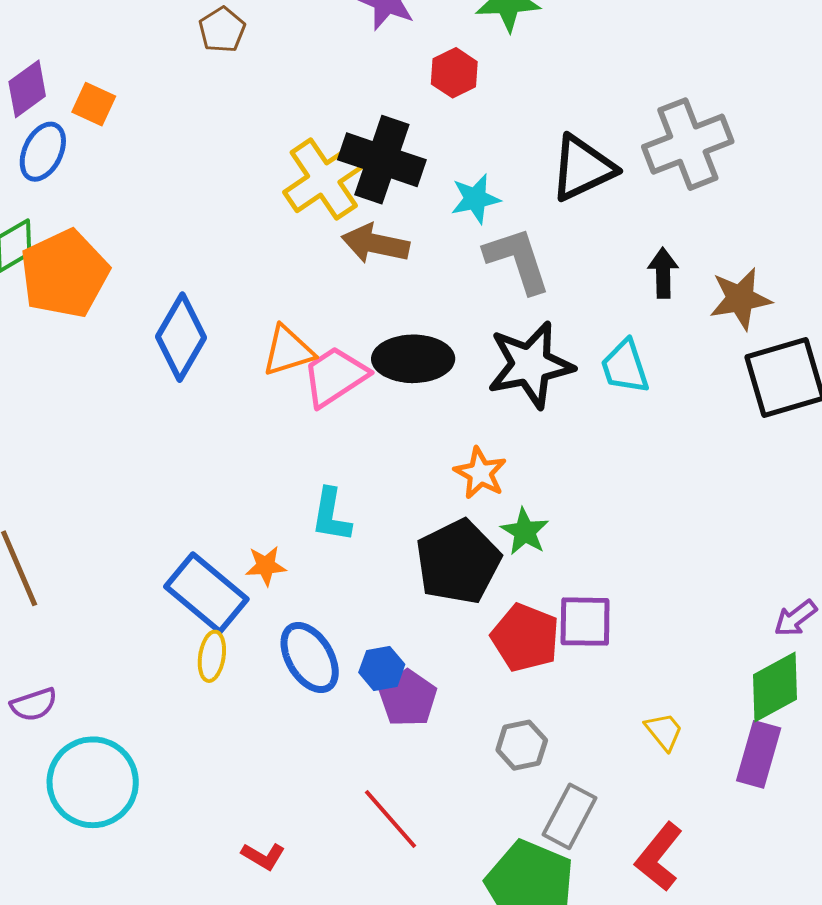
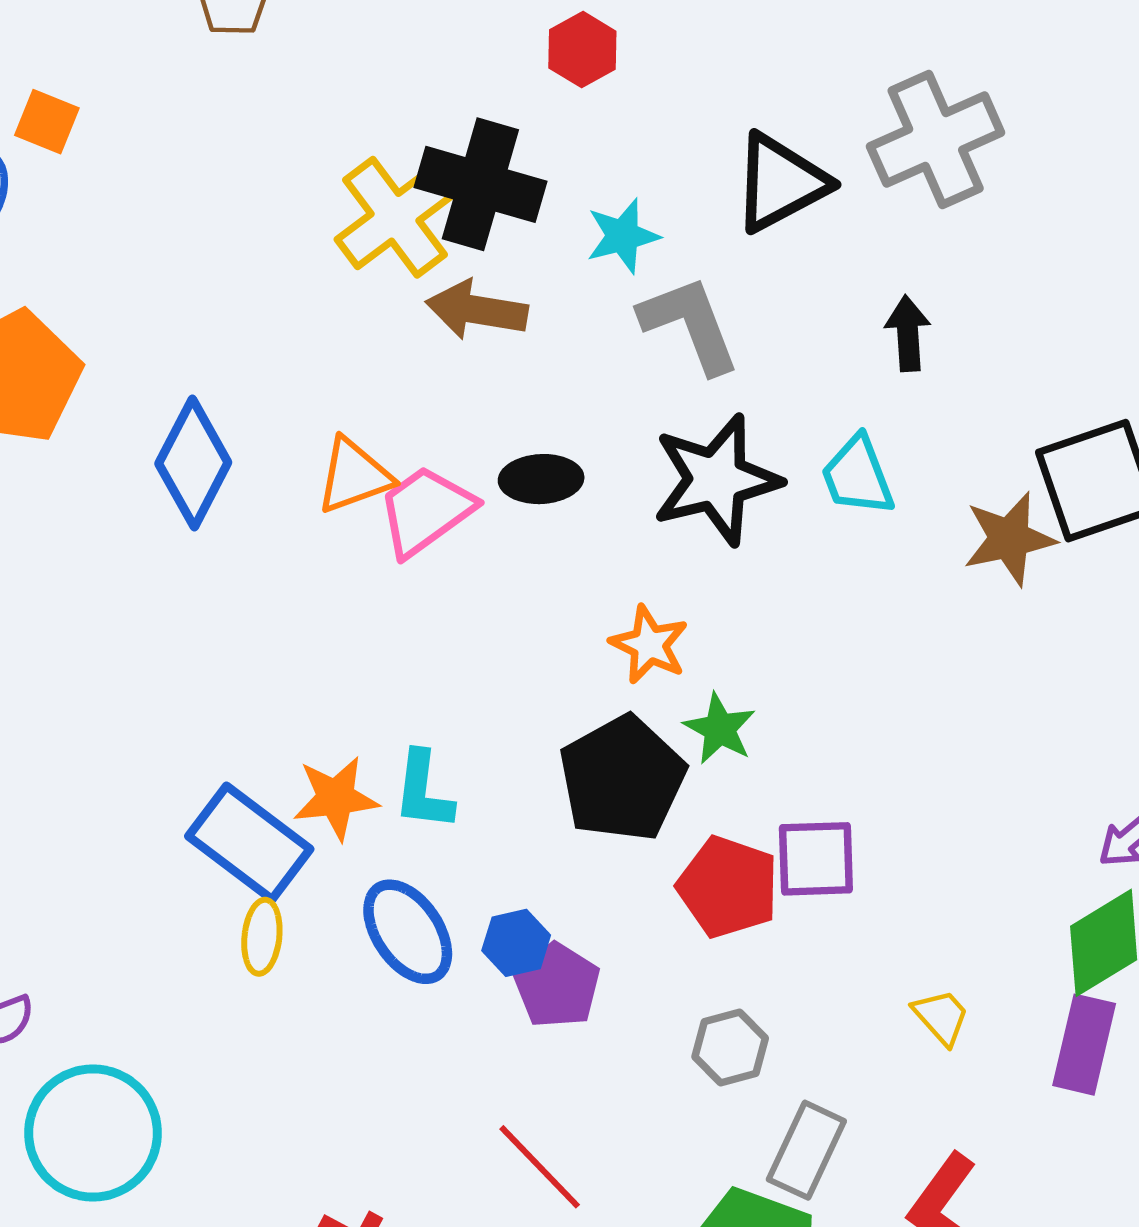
brown star: (740, 299) -> (1009, 539), moved
black ellipse: (413, 359) -> (541, 479), size x0.7
cyan L-shape: (331, 515) -> (423, 791), moved
orange star: (266, 566) -> (336, 798), size x1.4

